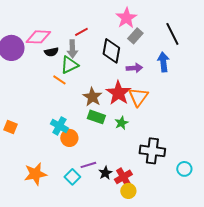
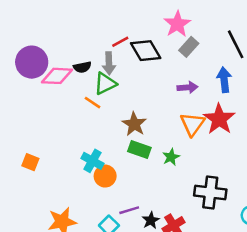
pink diamond: (38, 37) -> (57, 76), moved
black diamond: (111, 51) -> (146, 51), moved, turned -40
red star: (118, 93) -> (219, 119), moved

